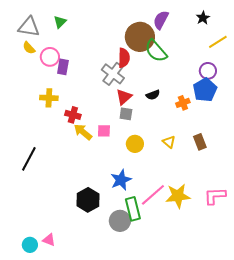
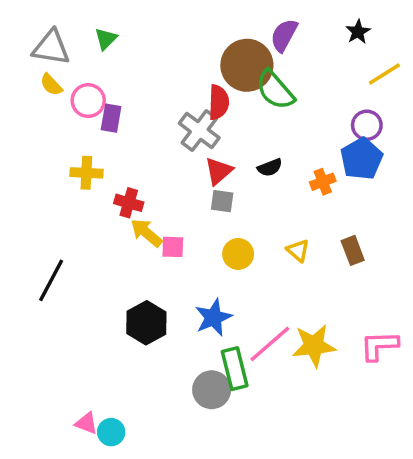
pink square: (104, 131) -> (173, 247), moved
black hexagon: (88, 200) -> (146, 323), moved
cyan circle: (30, 245) -> (111, 432), moved

